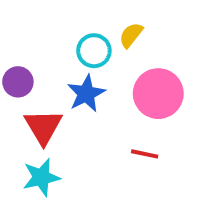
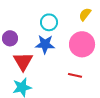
yellow semicircle: (131, 35) -> (85, 14), moved
blue star: (86, 94) -> (45, 44), turned 30

